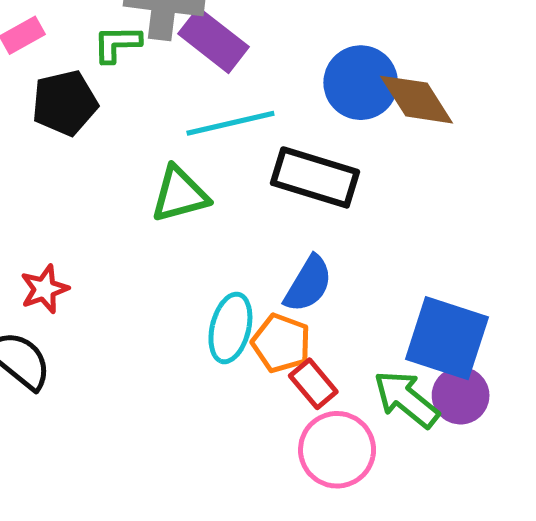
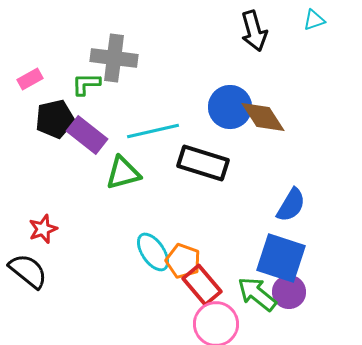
purple rectangle: (214, 40) -> (87, 135), moved
blue semicircle: (308, 284) -> (291, 205), moved
cyan ellipse: (230, 328) -> (153, 252), turned -48
red rectangle: (313, 384) -> (202, 285), size x1.4

